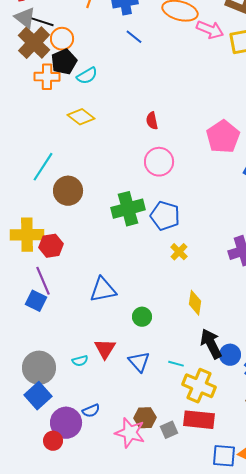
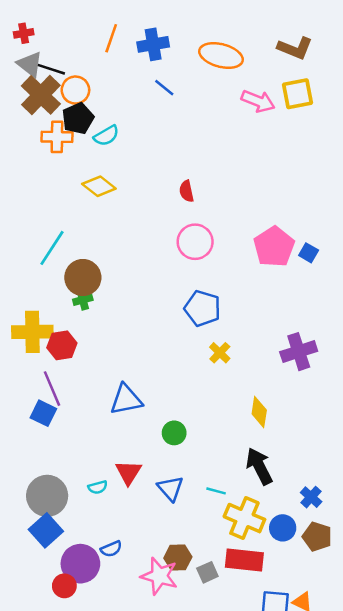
pink arrow: (210, 30) -> (258, 101), moved
pink pentagon: (223, 137) -> (274, 247), moved
green cross: (128, 209) -> (83, 300), moved, size x0.5
yellow diamond: (195, 303) -> (259, 412), moved
blue circle: (230, 355) -> (283, 528), moved

